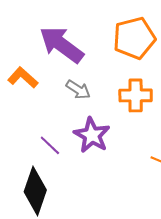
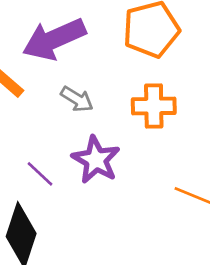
purple arrow: (61, 45) -> (54, 39), turned -60

